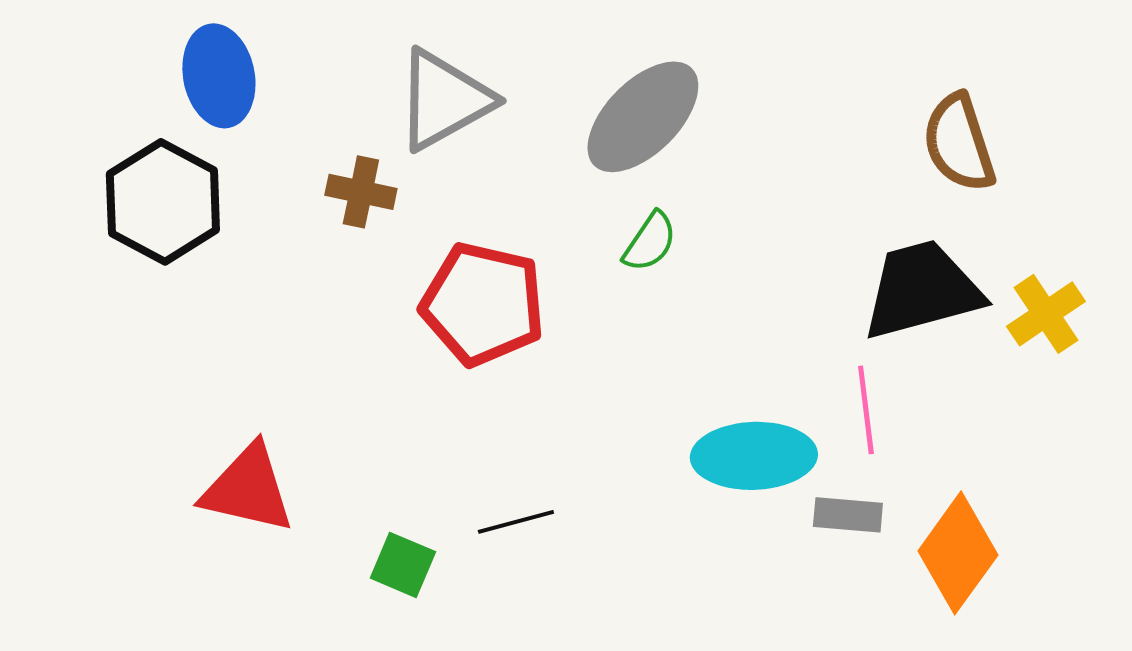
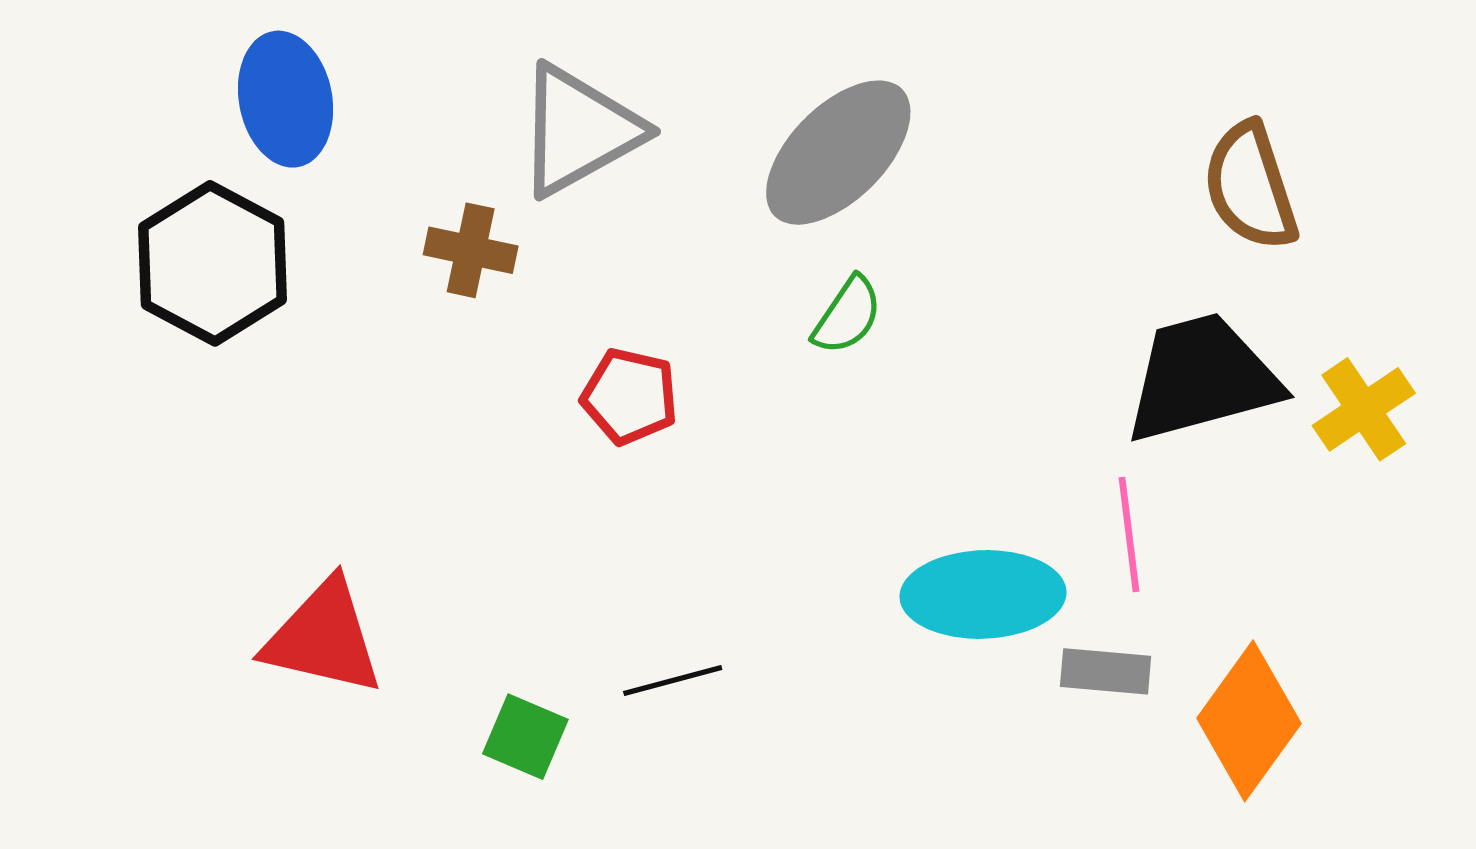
red pentagon: (483, 304) -> (630, 396), size x0.6

